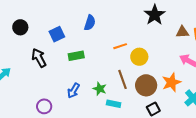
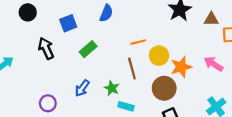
brown triangle: (182, 32) -> (211, 19), moved
green rectangle: (76, 56) -> (88, 49), turned -35
brown line: (122, 79) -> (132, 68), moved
orange star: (171, 82) -> (181, 67), moved

